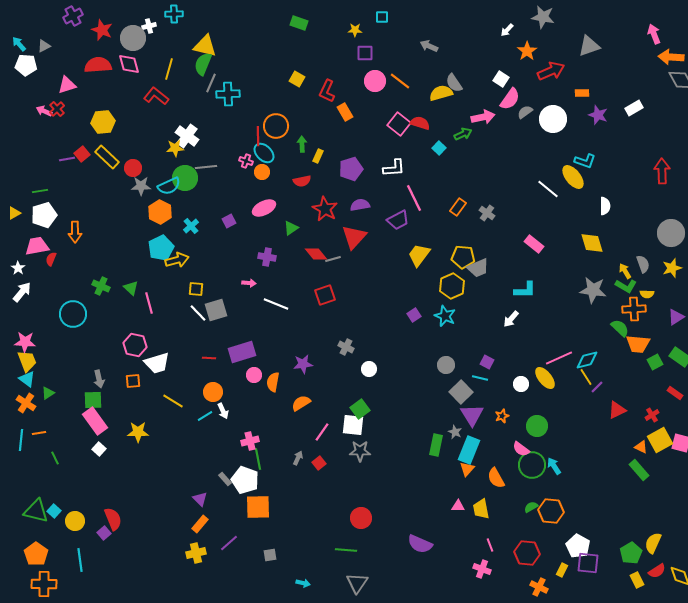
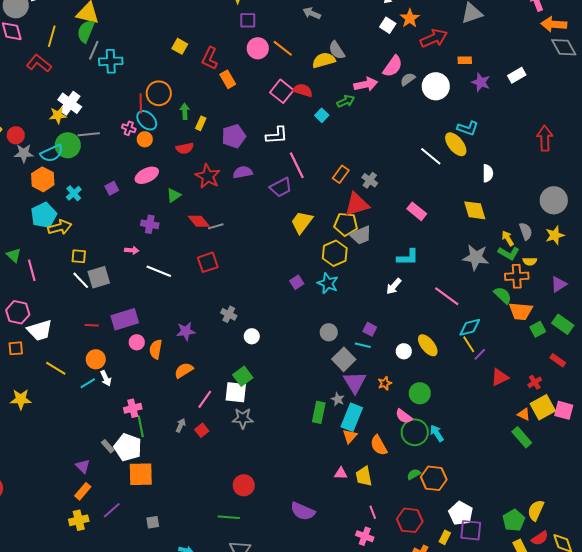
white square: (501, 79) -> (388, 25), moved
red triangle: (354, 237) -> (357, 204), moved, turned 32
pink line: (559, 358) -> (447, 296), moved, turned 60

